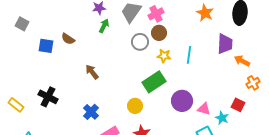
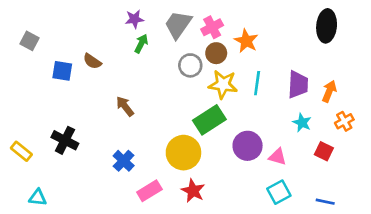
orange star: (205, 13) -> (246, 41), moved
purple trapezoid: (225, 44) -> (298, 84), moved
yellow star: (164, 56) -> (223, 84), size x1.5
orange arrow: (242, 61) -> (329, 91), turned 84
yellow circle: (135, 106) -> (183, 153), size x1.6
cyan star: (222, 118) -> (302, 123), moved

